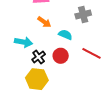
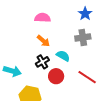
cyan arrow: (23, 42) -> (12, 71), moved
black cross: (39, 57) -> (42, 62), moved

